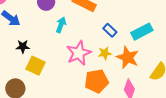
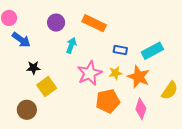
blue rectangle: (110, 30) -> (120, 50), turned -32
yellow square: (36, 66) -> (47, 87), turned 30

